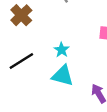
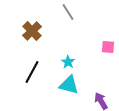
black line: (21, 61) -> (32, 72), turned -30

